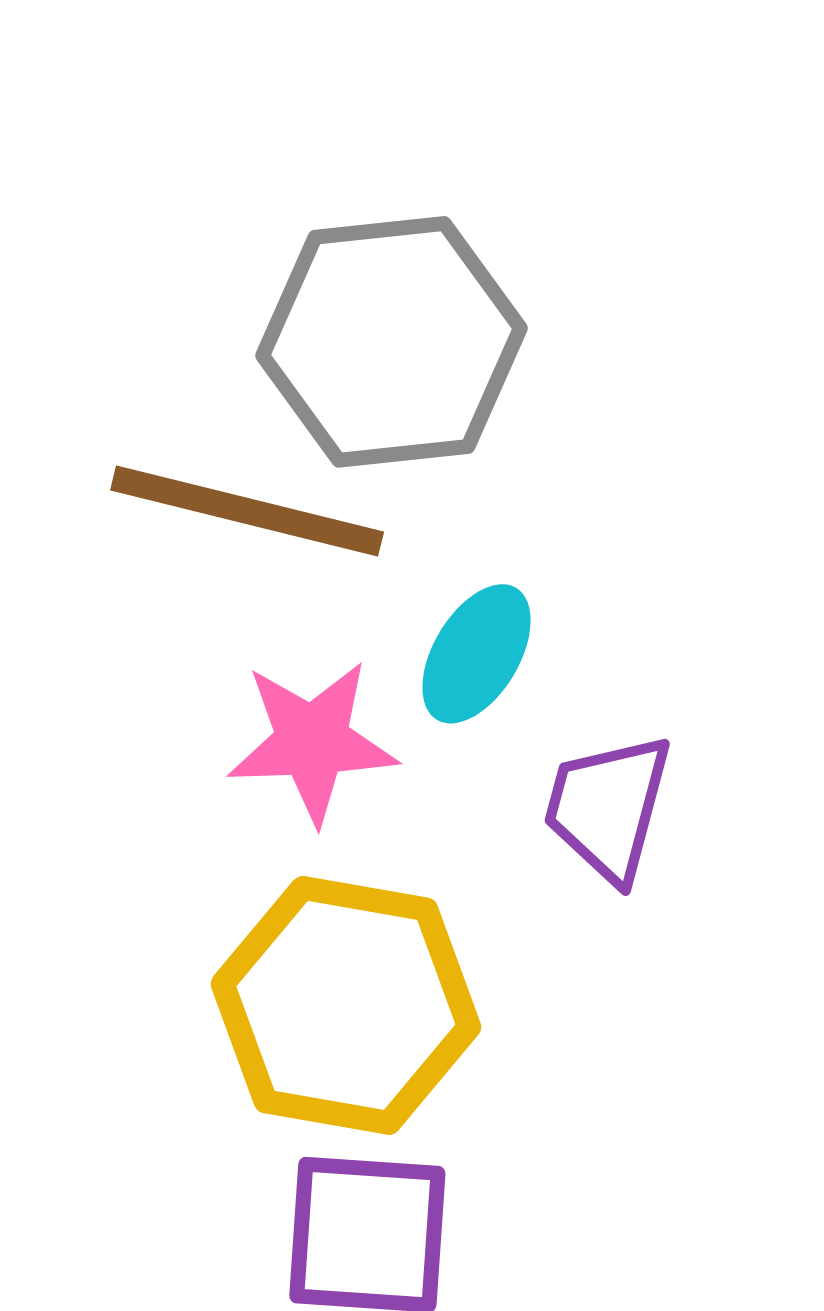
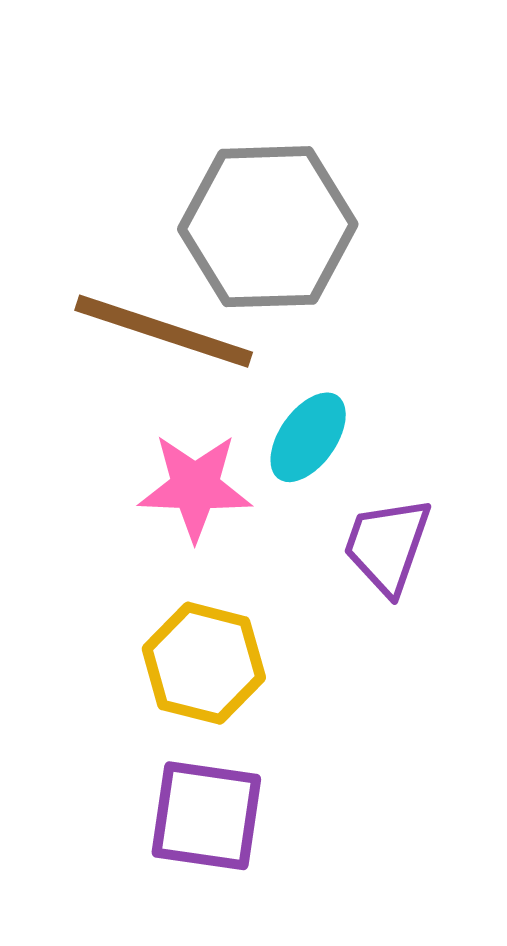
yellow hexagon: (346, 1005) -> (204, 663), size x0.7

